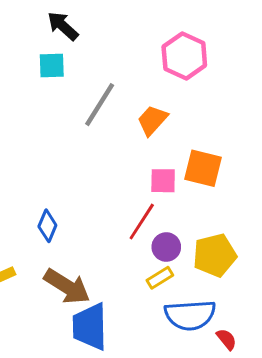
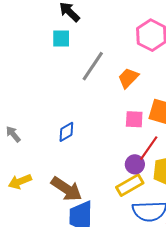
red line: (142, 222) -> (149, 148), moved
blue diamond: (47, 226) -> (66, 132), moved, turned 35
yellow rectangle: (160, 278) -> (130, 185), size x1.5

